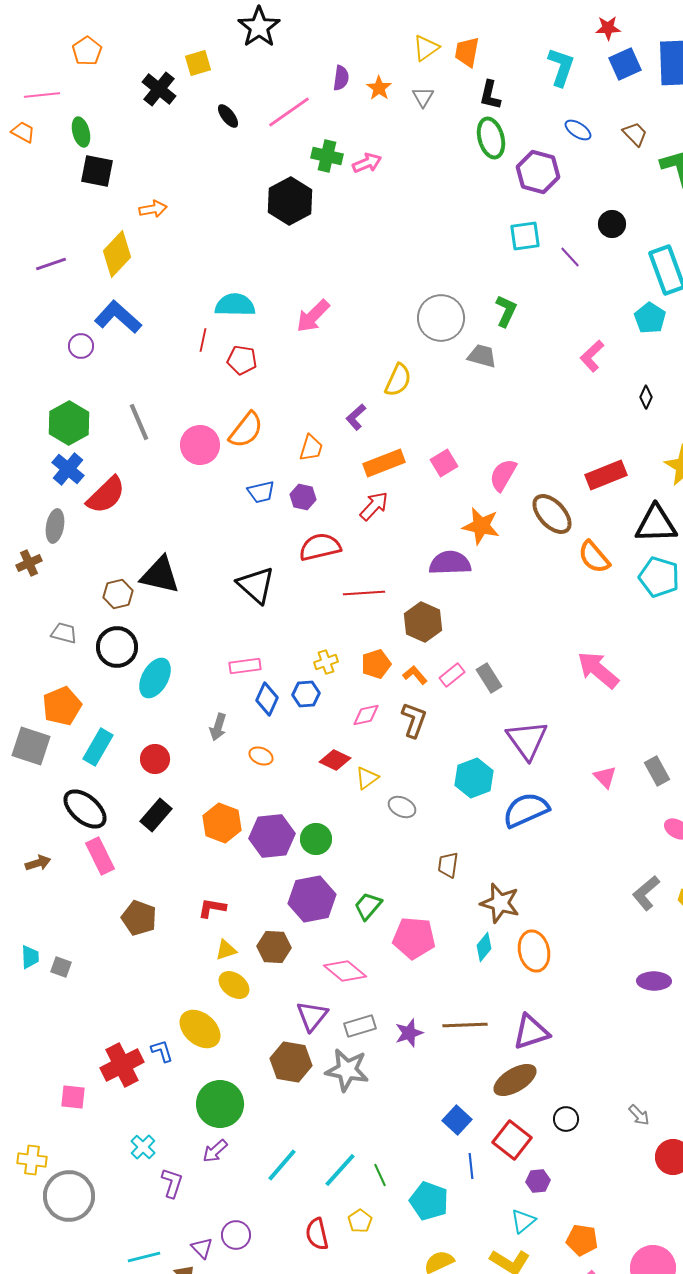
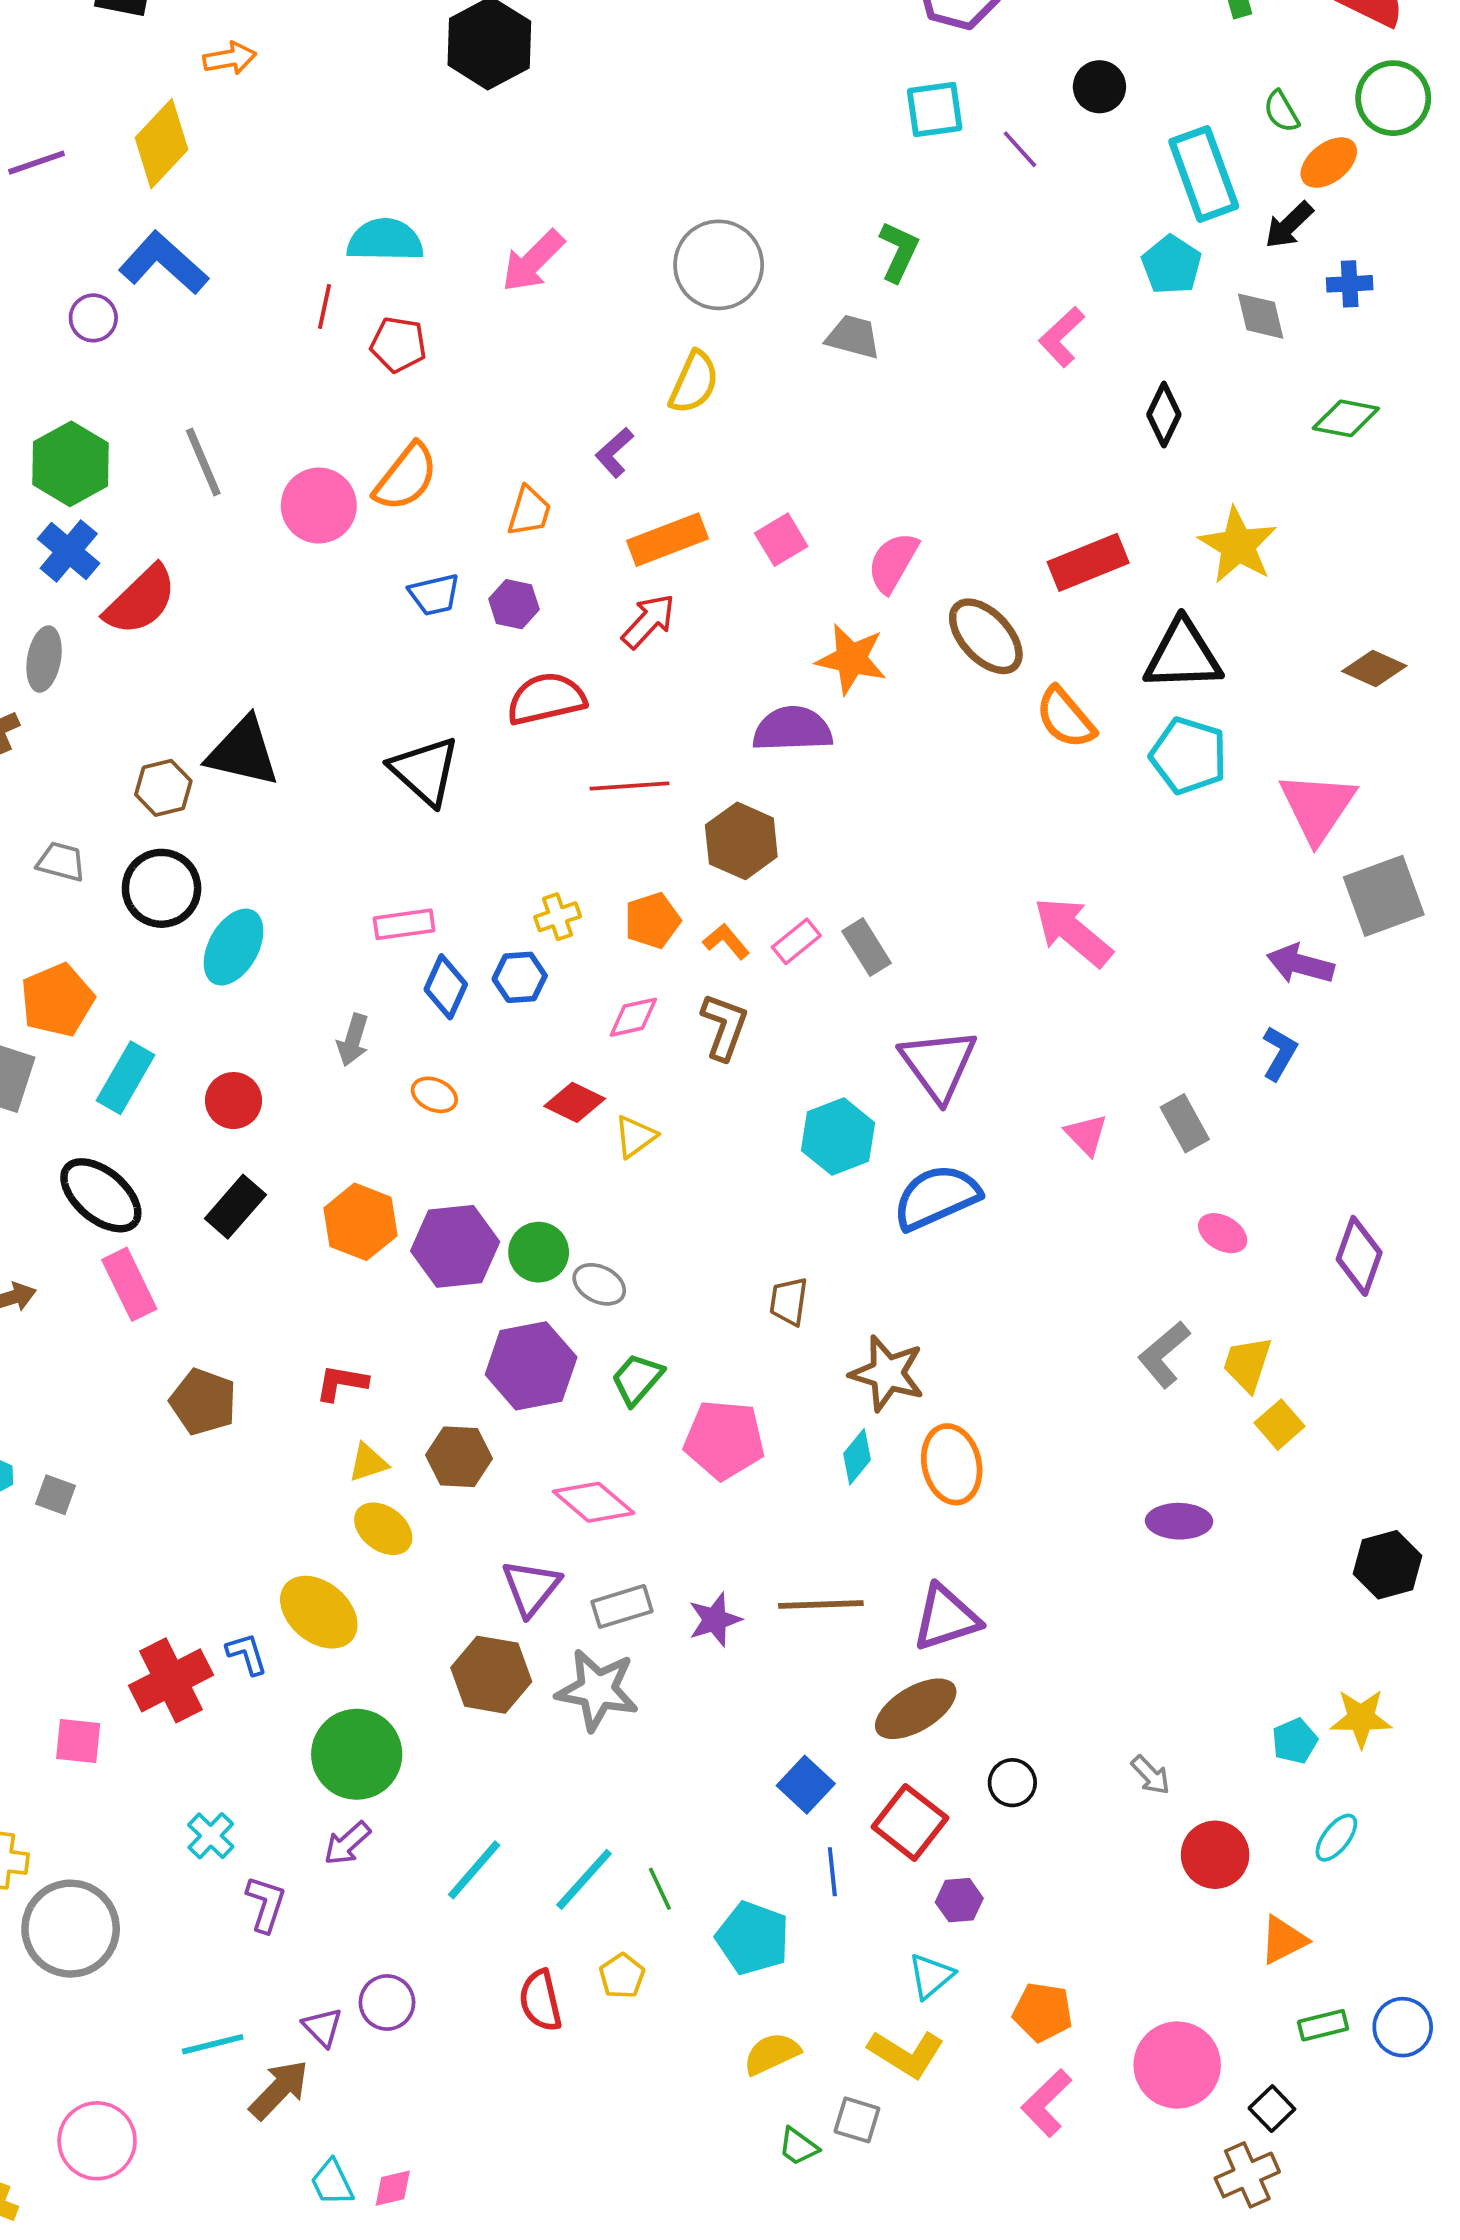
gray circle: (441, 318) -> (719, 265), moved
black diamond: (646, 397) -> (1164, 415), size x1.4
gray ellipse: (402, 807) -> (599, 1284), moved

